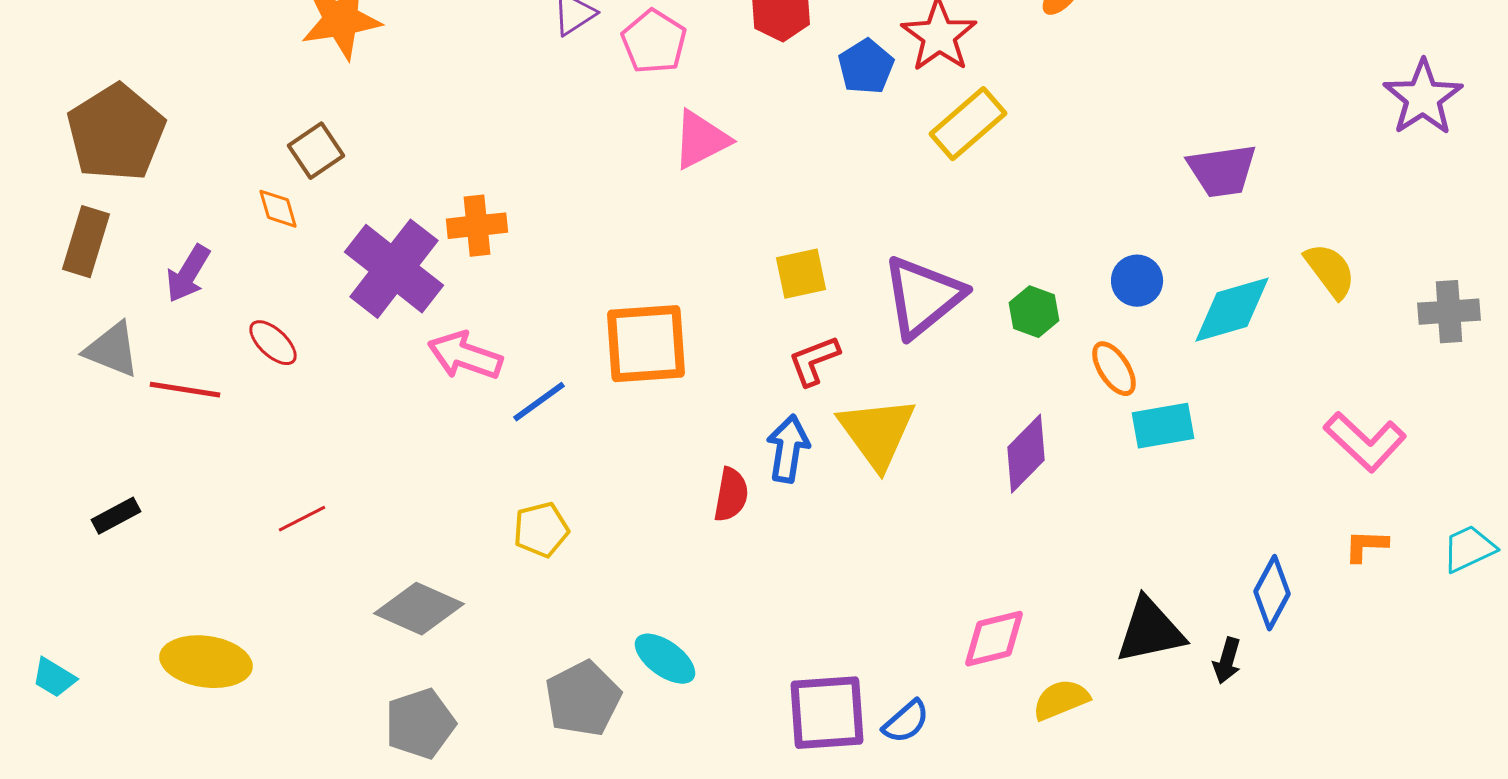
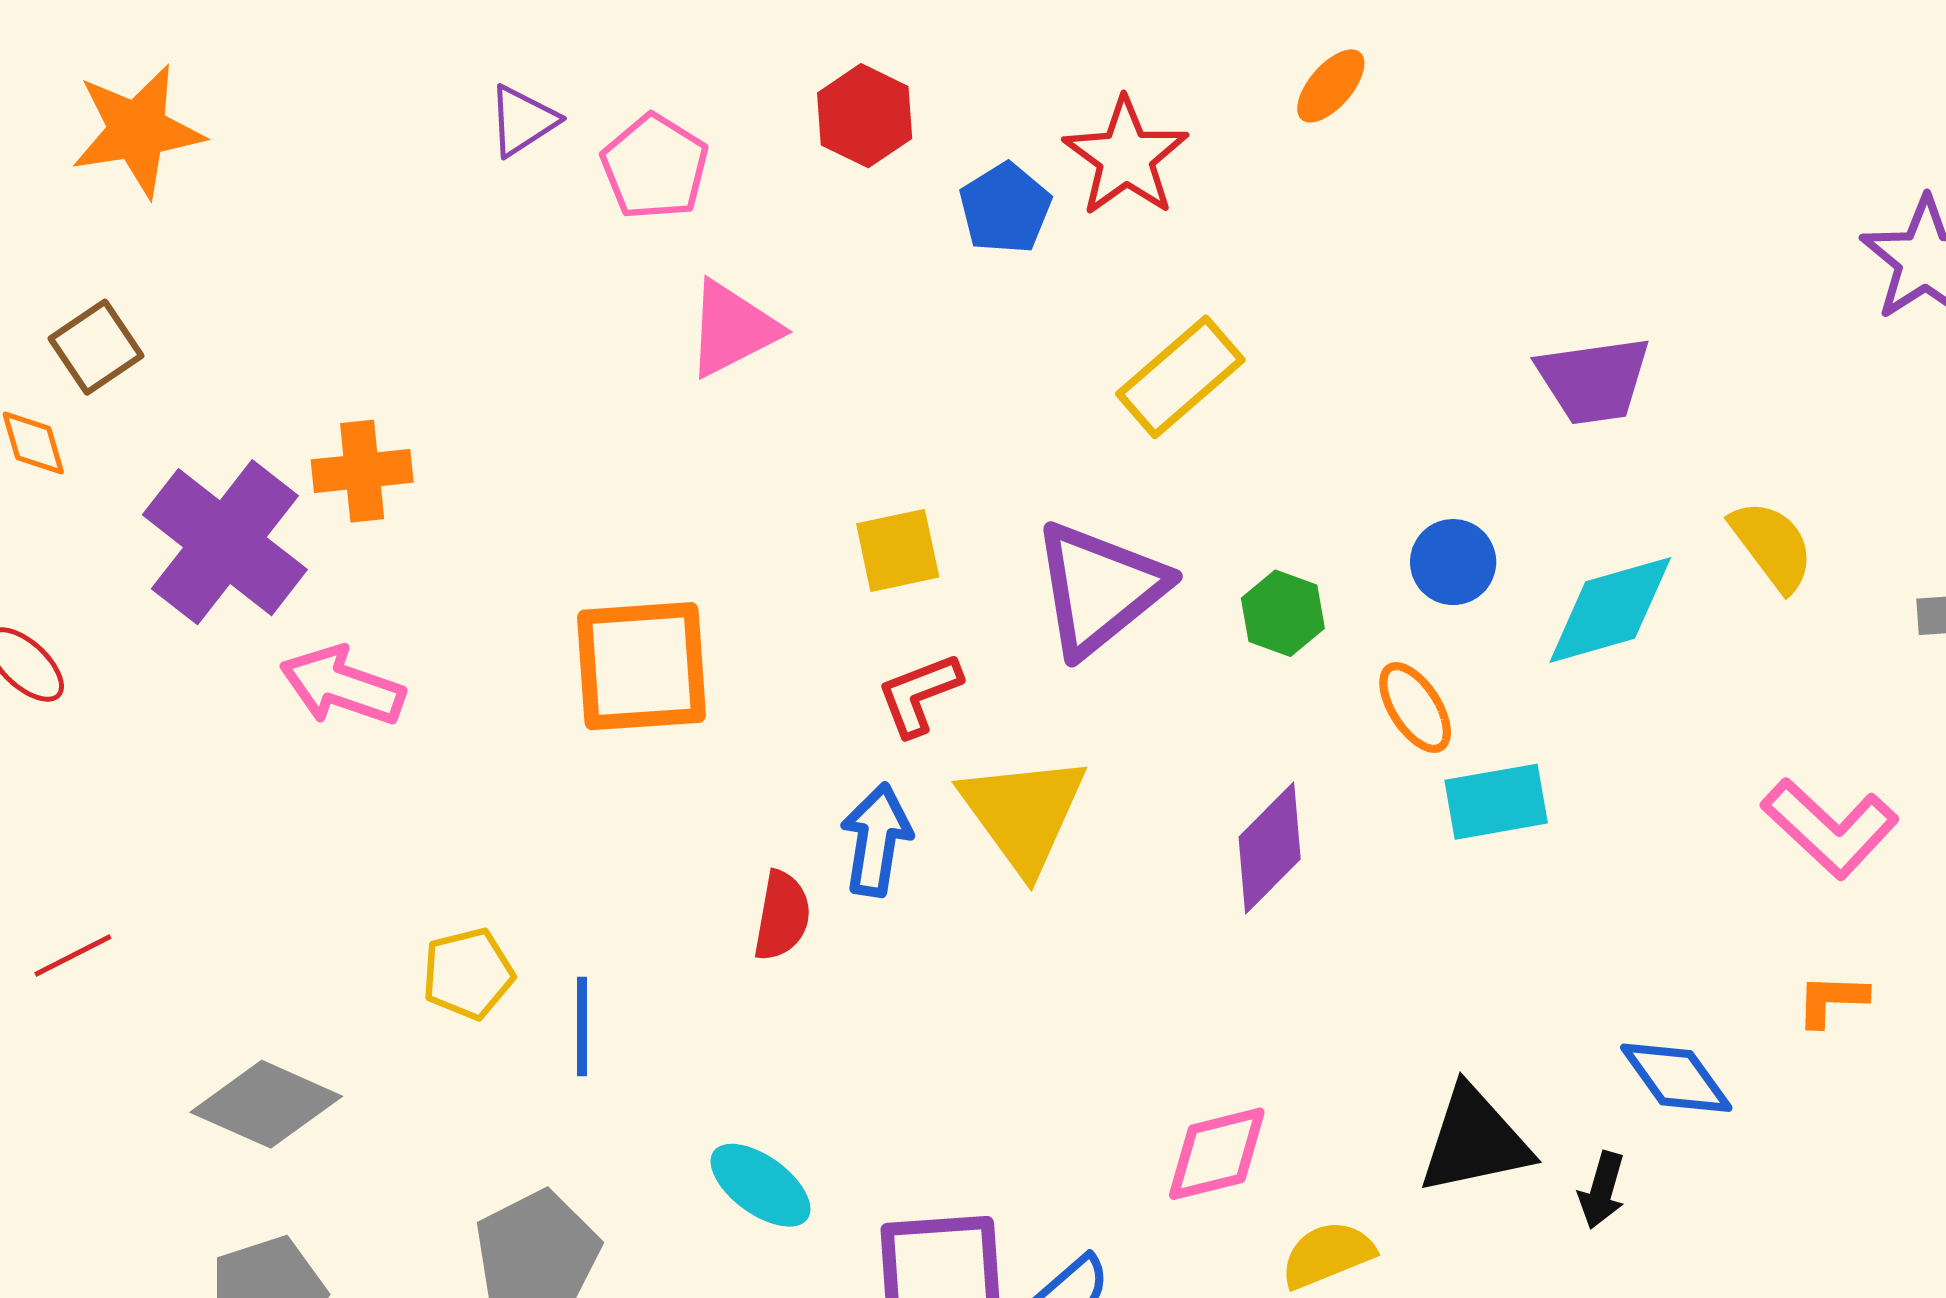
yellow rectangle: (968, 124) -> (1180, 377), moved
blue line: (539, 402) -> (582, 1027), moved, turned -54
blue diamond: (1272, 593) -> (1676, 1078), turned -64
cyan ellipse: (665, 659) -> (761, 1185), moved

